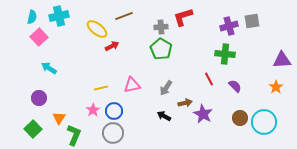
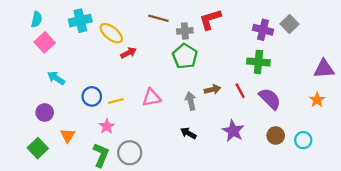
cyan cross: (59, 16) -> (80, 21), moved
brown line: (124, 16) -> (158, 18), moved, turned 36
gray square: (252, 21) -> (289, 24), turned -35
purple cross: (229, 26) -> (263, 30), turned 30
purple semicircle: (235, 86) -> (270, 99), size x1.5
gray arrow: (166, 88) -> (191, 101), turned 133
brown arrow: (185, 103) -> (212, 90), moved
blue circle: (114, 111) -> (92, 96), moved
cyan circle: (264, 122) -> (303, 140), size x0.6
green L-shape: (74, 135) -> (101, 155), moved

